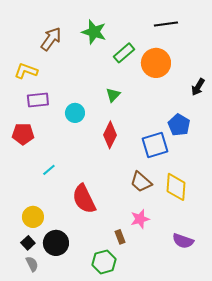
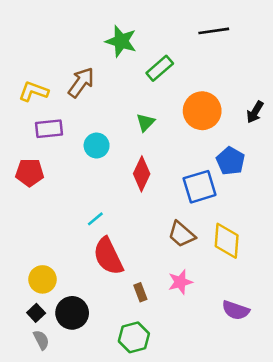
brown arrow: (51, 39) -> (81, 82), moved
orange circle: (156, 63) -> (202, 111), moved
cyan line: (49, 170) -> (95, 219), moved
brown rectangle: (120, 237) -> (140, 292), moved

